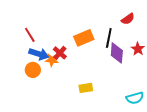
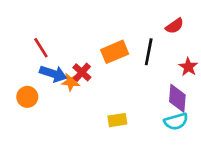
purple diamond: (117, 53) -> (177, 98), moved
orange circle: (33, 70) -> (27, 97), moved
cyan semicircle: (135, 98) -> (176, 121), moved

